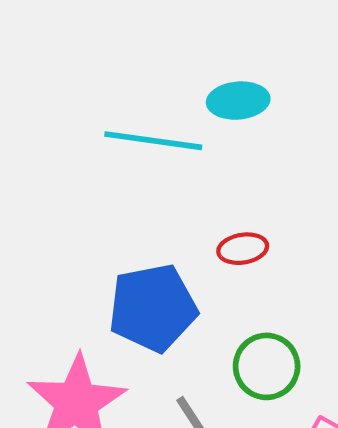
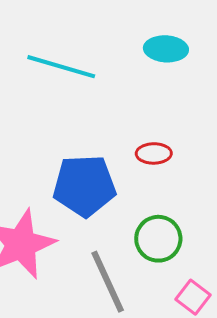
cyan line: (153, 141) -> (61, 67), moved

